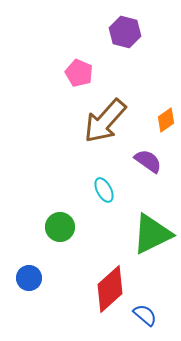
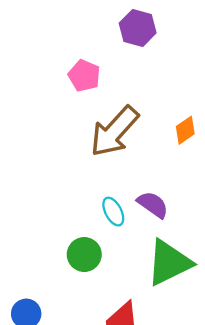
purple semicircle: (148, 161) -> (153, 205), moved
green circle: (60, 227) -> (84, 255), moved

